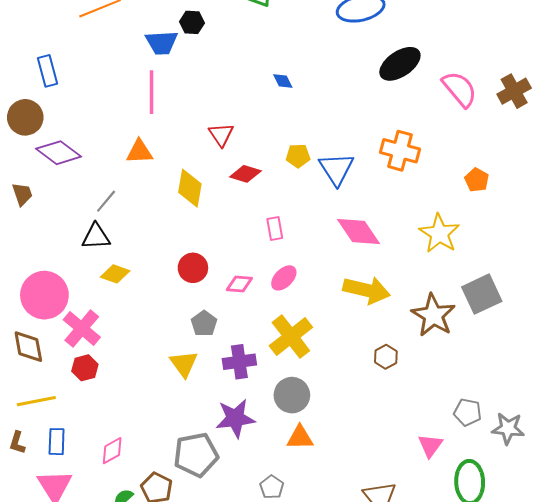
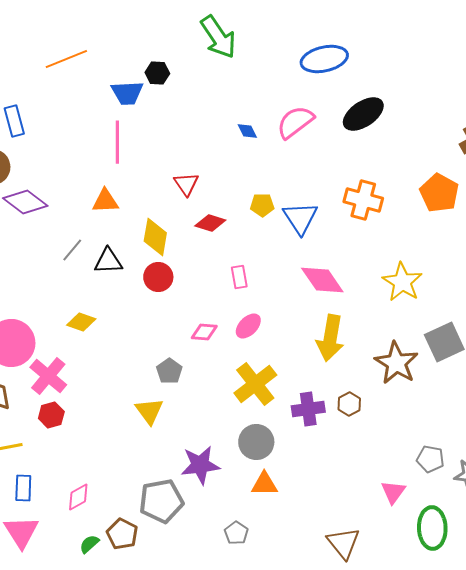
pink semicircle: (460, 89) -> (295, 122), moved, turned -87
orange pentagon: (477, 180) -> (439, 193), moved, size x1.6
black triangle: (96, 237) -> (108, 261), moved
red circle: (193, 268) -> (158, 277), moved
yellow arrow: (367, 290) -> (330, 338), turned 87
purple cross: (239, 362) -> (308, 409), moved

